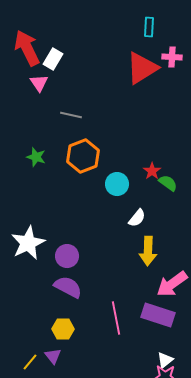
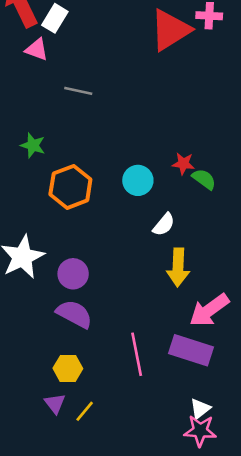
pink triangle: (39, 83) -> (37, 49), turned -36
orange hexagon: (83, 156) -> (70, 187), moved
red star: (152, 171) -> (183, 164), turned -30
yellow line: (30, 362) -> (85, 411), moved

